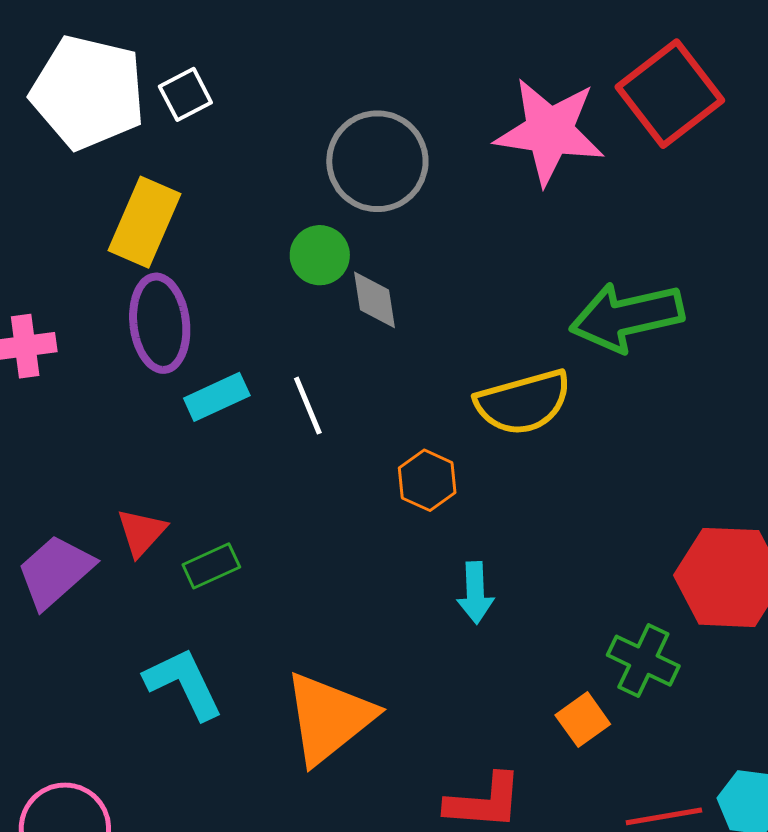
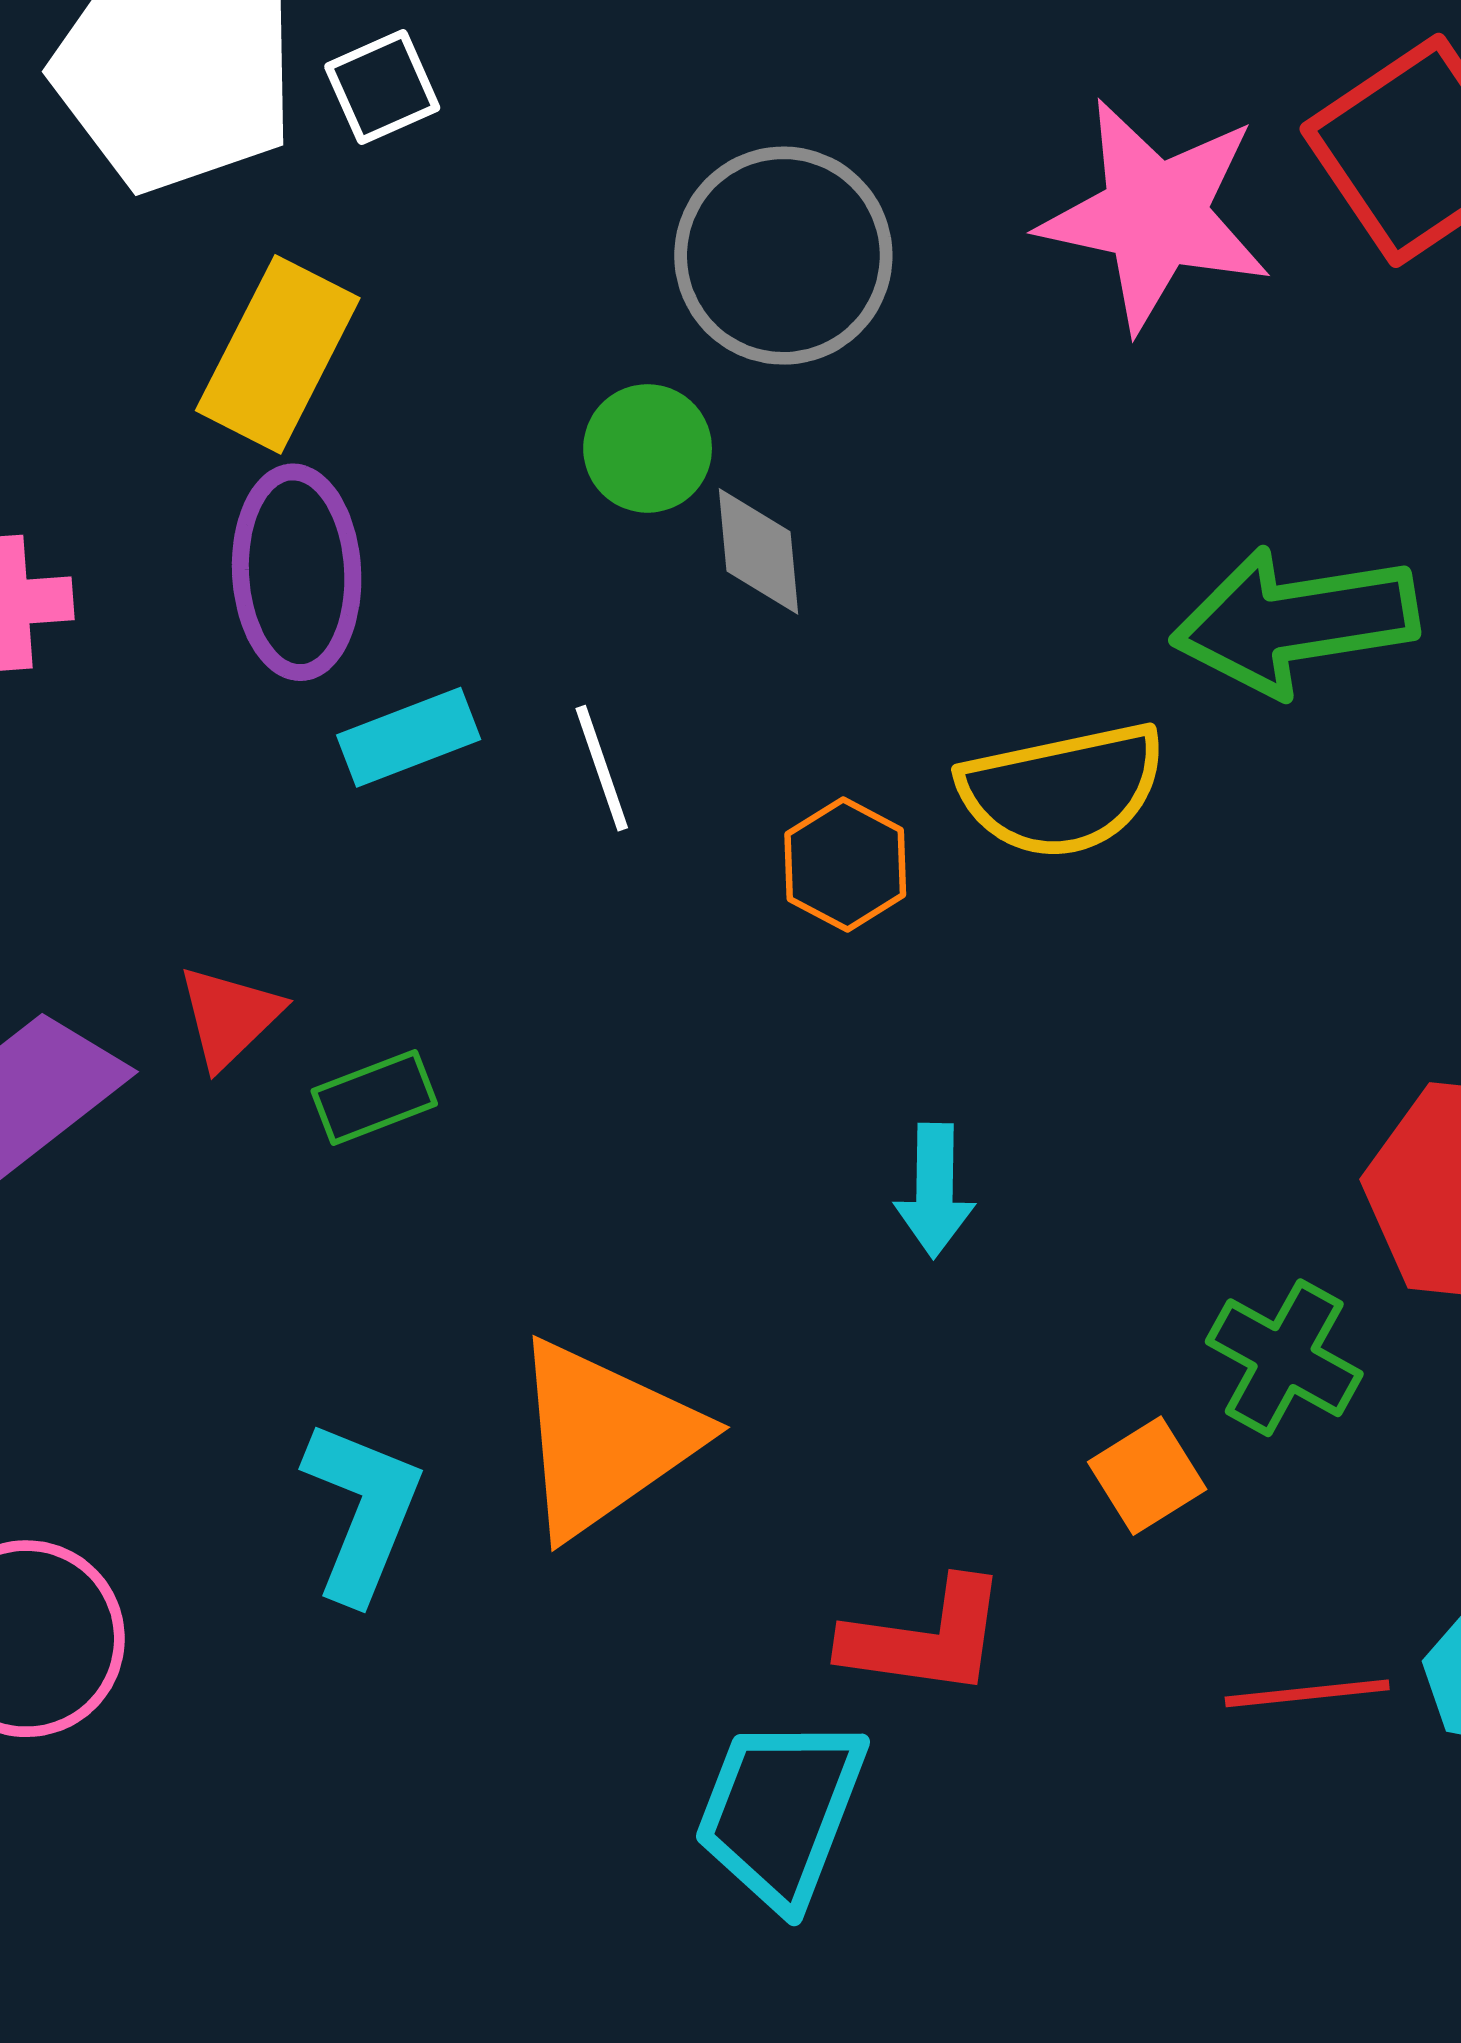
orange hexagon: (427, 480) -> (845, 865), moved
cyan L-shape: (184, 683) -> (362, 1511), moved, turned 44

